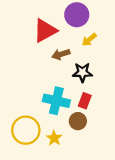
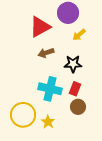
brown arrow: (61, 54) -> (46, 53), moved
brown circle: (78, 121) -> (78, 107), moved

